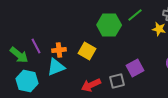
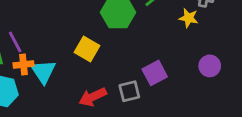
orange cross: (59, 50) -> (24, 64), moved
cyan triangle: (56, 67) -> (43, 72), turned -42

